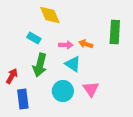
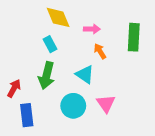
cyan rectangle: (34, 38) -> (50, 44), moved, turned 32
orange arrow: (86, 44) -> (100, 51), turned 40
pink arrow: (66, 45) -> (92, 29), moved

